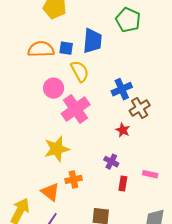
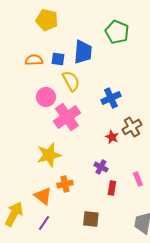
orange semicircle: (41, 49) -> (34, 60), size x0.7
brown cross: (140, 108) -> (132, 127), moved
pink rectangle: (150, 174) -> (138, 179), turned 56

